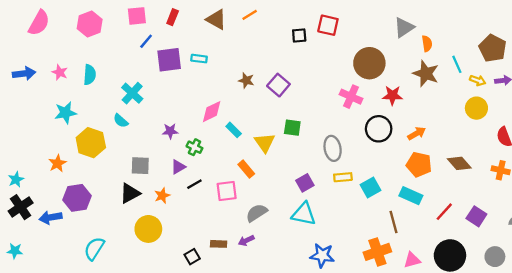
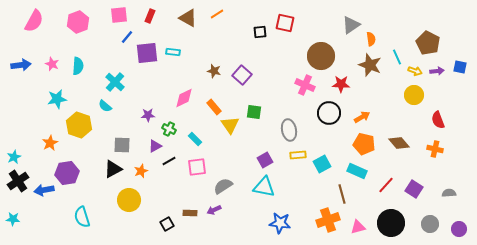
cyan rectangle: (234, 130) -> (195, 139), moved
orange rectangle: (246, 169) -> (214, 107), moved
cyan semicircle: (94, 249) -> (82, 217), turned -50

